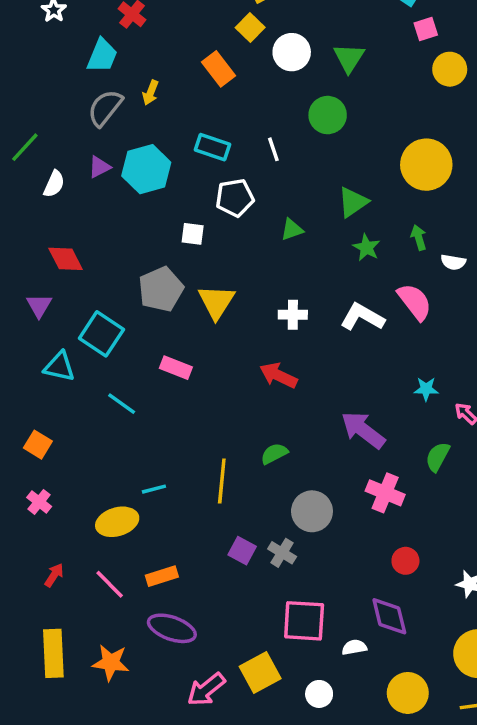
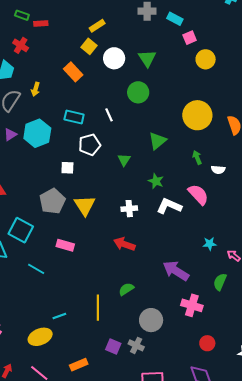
green triangle: (292, 229) -> (124, 160), turned -32
green star: (366, 248) -> (156, 181), moved
orange rectangle: (162, 576) -> (79, 365), moved

